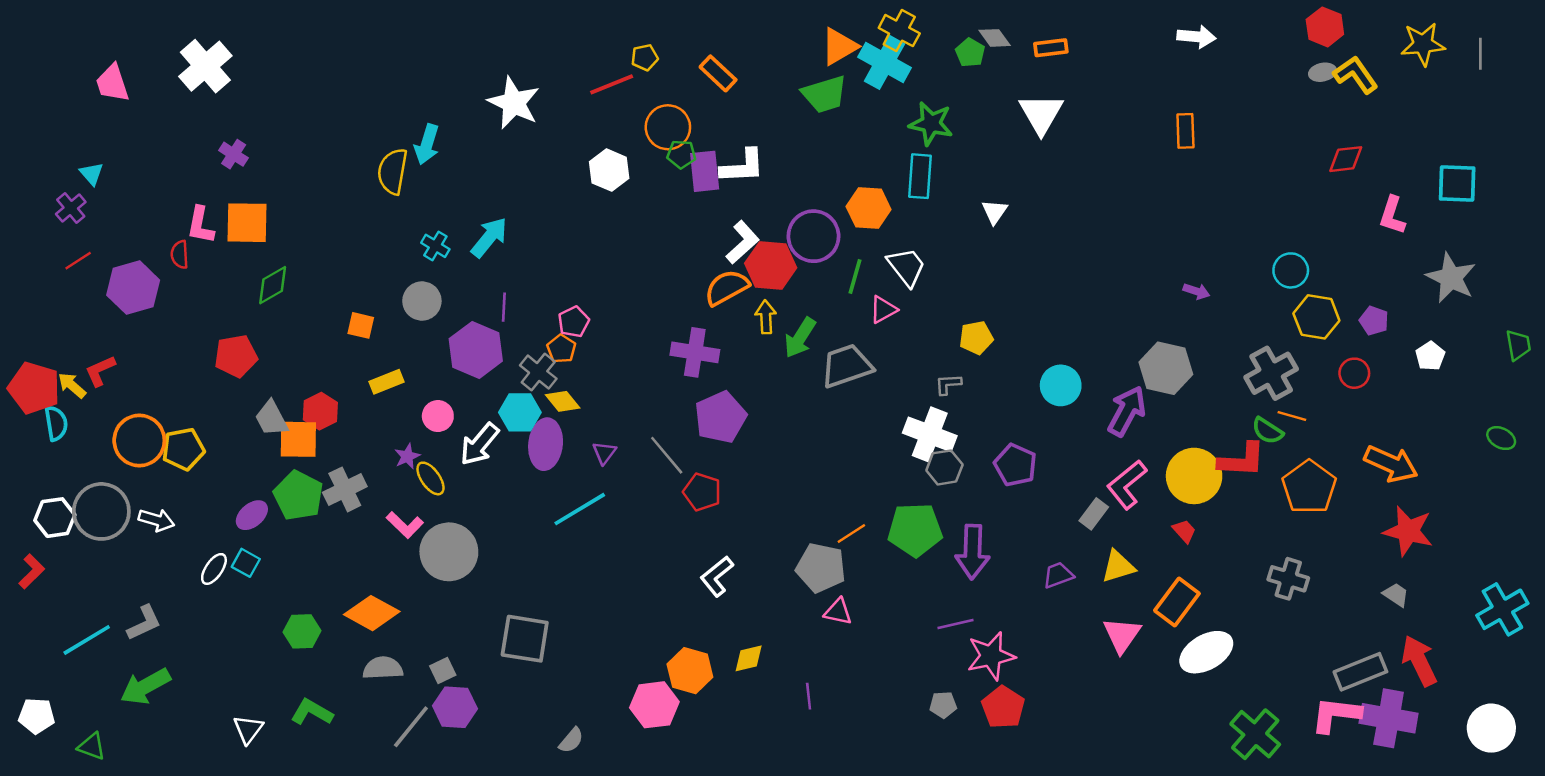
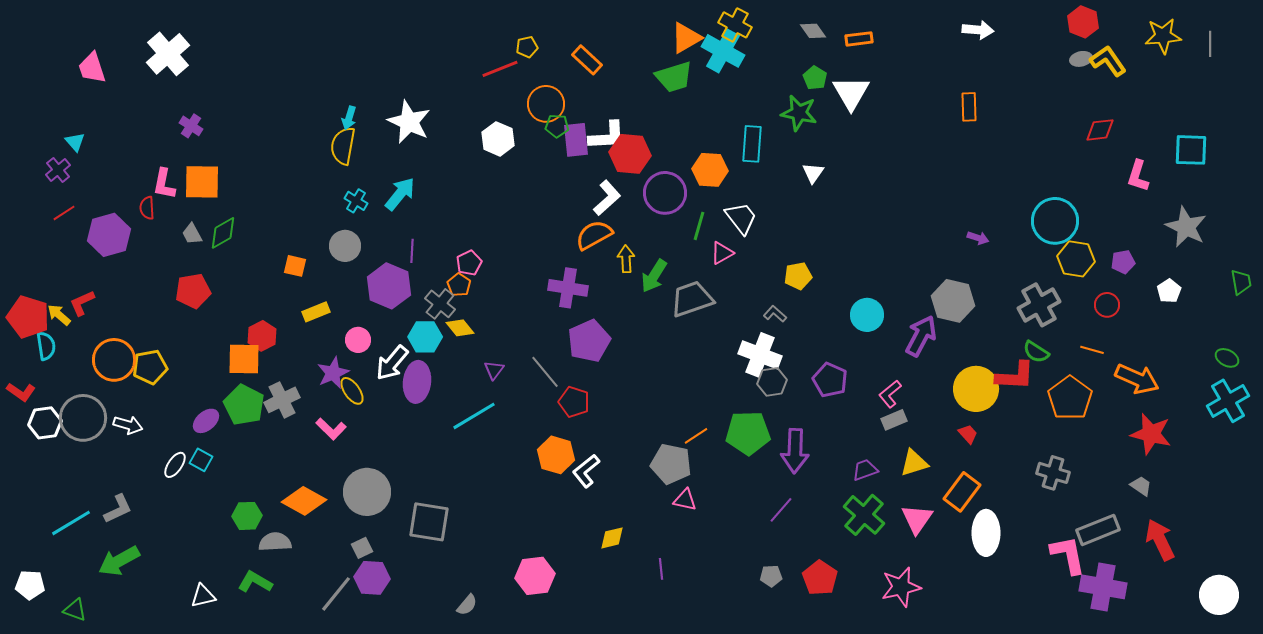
green pentagon: (970, 53) -> (815, 78), moved
white star: (514, 103) -> (409, 122), moved
green star: (931, 124) -> (799, 113), moved
cyan arrow: (427, 144) -> (349, 118), size x0.7
yellow semicircle: (393, 171) -> (343, 146), moved
red hexagon: (771, 266) -> (630, 154), moved
cyan circle: (1291, 270) -> (1055, 221), size x1.6
purple pentagon: (1374, 321) -> (1123, 262), turned -30
gray L-shape: (948, 384) -> (775, 314), turned 45
orange line: (1292, 416) -> (1092, 350), moved
gray trapezoid: (271, 418) -> (192, 234), moved, size x0.7
purple ellipse: (546, 444) -> (417, 382), moved
purple star: (407, 456) -> (333, 373), size x1.5
pink L-shape: (1127, 485) -> (890, 394), moved, size x0.7
gray rectangle: (1094, 514) -> (894, 420), turned 30
gray circle: (449, 552) -> (367, 492), moved
red L-shape: (32, 571) -> (21, 392), moved, turned 80
cyan cross: (1502, 609) -> (1228, 401), moved
purple line: (955, 624) -> (781, 510), turned -36
white ellipse: (1206, 652) -> (986, 533), turned -60
pink star: (991, 656) -> (901, 587), moved
gray semicircle: (383, 668) -> (275, 542), moved
orange hexagon: (690, 671) -> (556, 455), moved
gray rectangle: (1360, 672) -> (1098, 530), moved
pink L-shape: (1336, 715) -> (1068, 555), moved, turned 72
purple cross: (1389, 718) -> (1103, 587), moved
white triangle: (248, 729) -> (203, 596), turned 40
green cross: (1255, 734) -> (864, 515), moved

